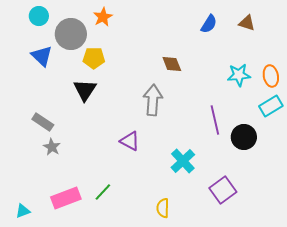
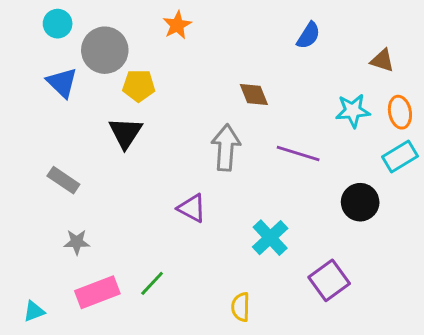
orange star: (103, 17) -> (177, 25), moved
brown triangle: (247, 23) -> (382, 60), moved
purple line: (215, 120) -> (298, 153), moved, turned -60
gray star: (52, 147) -> (77, 242), moved, turned -30

